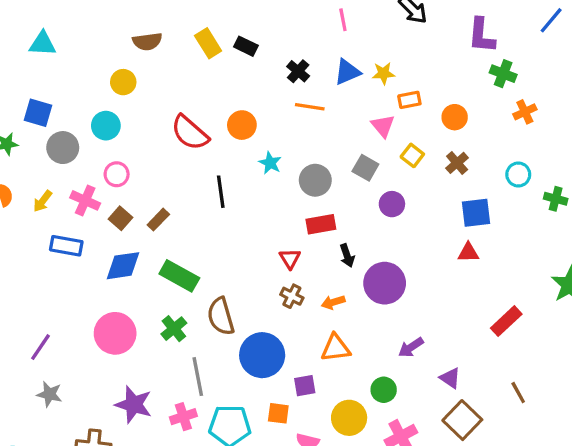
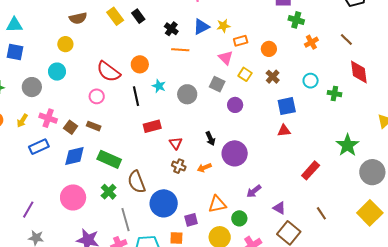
black rectangle: (246, 46) -> (138, 16), turned 32
blue square: (38, 113) -> (15, 52), moved
pink circle: (117, 174) -> (97, 96), moved
black line: (221, 192) -> (136, 96), moved
brown rectangle: (158, 220) -> (94, 126), turned 72
red rectangle: (321, 224) -> (152, 126), moved
blue rectangle: (66, 246) -> (39, 147), turned -30
orange triangle: (336, 348) -> (217, 204), moved

